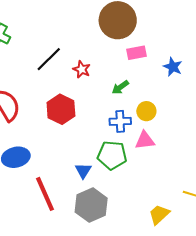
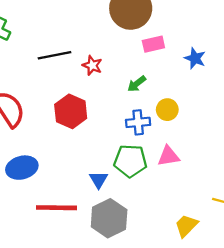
black line: (49, 59) -> (55, 55), turned 36
pink triangle: (145, 140) -> (168, 156), moved
red line: (45, 194) -> (56, 208), turned -63

